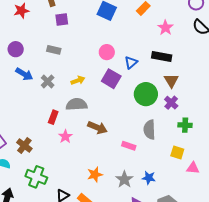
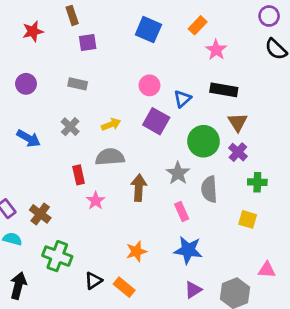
pink star: (165, 28) -> (216, 50), moved
blue arrow: (24, 74) -> (29, 138), moved
red rectangle: (53, 117) -> (79, 175), turned -32
brown arrow: (97, 128) -> (139, 188), turned -108
pink rectangle: (129, 146) -> (182, 212), turned 48
pink triangle: (193, 168) -> (267, 270), moved
blue star: (149, 178) -> (188, 250), moved, size x1.5
gray star: (124, 179) -> (178, 173), moved

